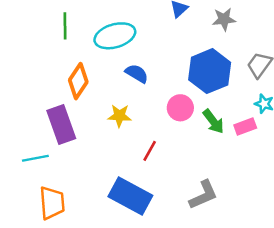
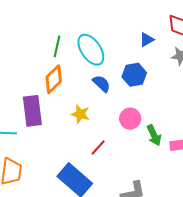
green line: (65, 26) -> (57, 46), moved
cyan ellipse: (115, 36) -> (91, 50), turned 60
blue hexagon: (210, 71) -> (134, 75), moved, size x0.7

